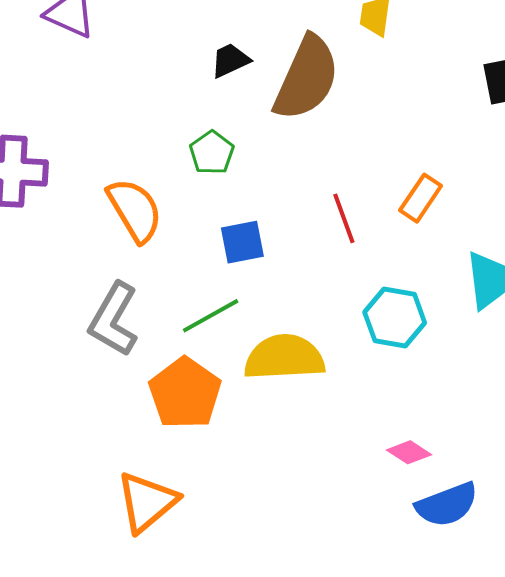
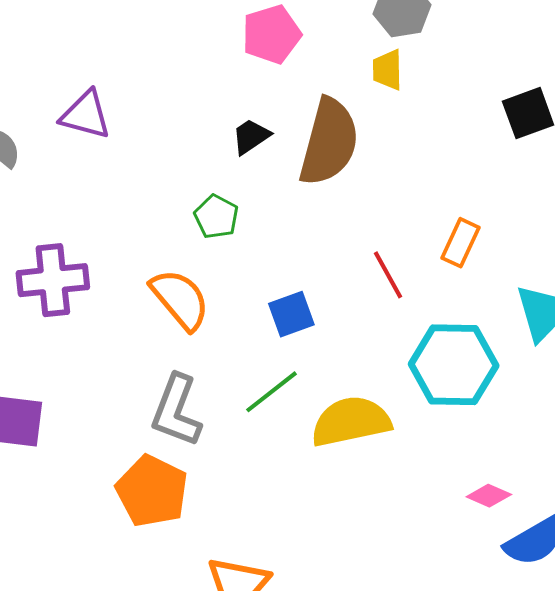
green pentagon: (212, 153) -> (216, 217), moved
cyan hexagon: (395, 318) -> (454, 365), size x1.4
orange pentagon: (185, 393) -> (152, 491), moved

